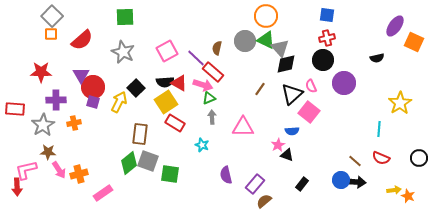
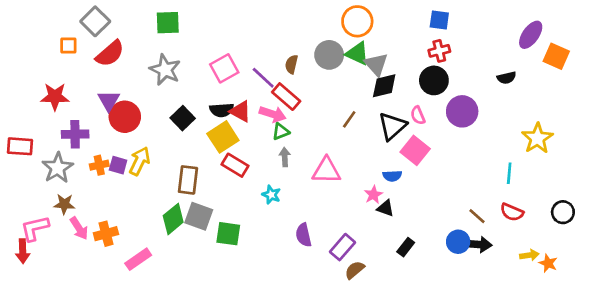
gray square: (52, 16) -> (95, 21), moved
purple square: (93, 102) -> (118, 165), moved
yellow arrow: (119, 102) -> (140, 161), moved

